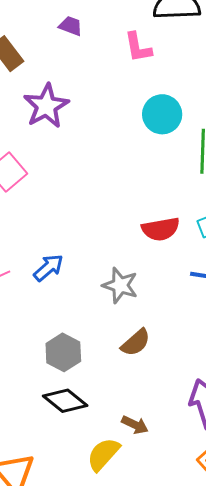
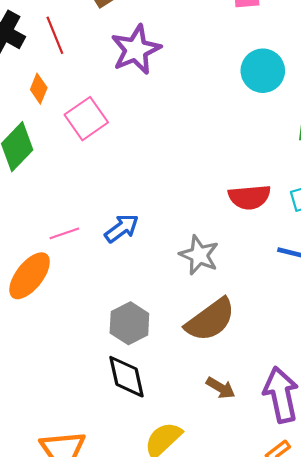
brown semicircle: (136, 343) -> (210, 320), size x1.5
black diamond: (65, 401) -> (127, 377), turned 33
brown arrow: (135, 425) -> (221, 388), moved

